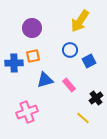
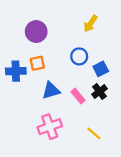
yellow arrow: (80, 21) -> (91, 24), size x0.7
black cross: (96, 98) -> (100, 92), moved
pink cross: (27, 112) -> (50, 127), moved

